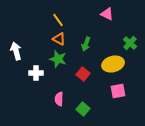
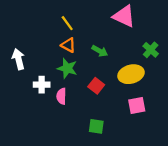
pink triangle: (107, 14) -> (124, 16), size x1.5
green arrow: (86, 44) -> (100, 51), turned -80
pink semicircle: (59, 99) -> (61, 96), moved
green square: (83, 109) -> (96, 126), turned -32

